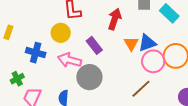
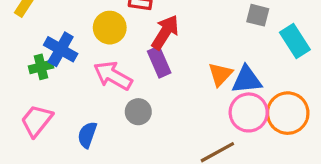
red arrow: (115, 19) -> (165, 32), moved
gray circle: (89, 77) -> (138, 112), size x0.6
green cross: (17, 79) -> (41, 67), moved

